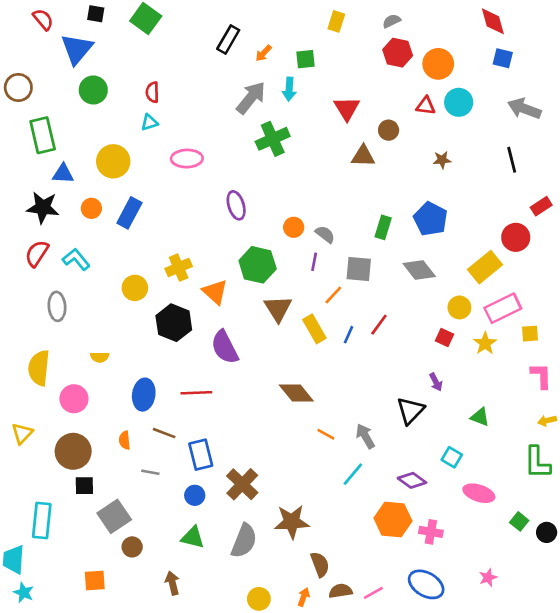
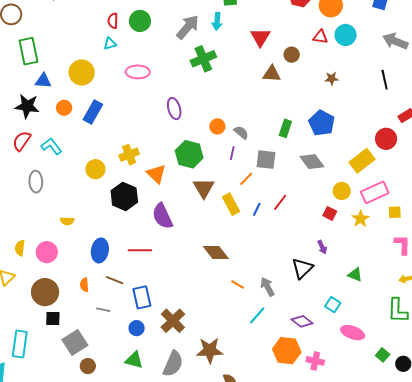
green circle: (93, 90) -> (140, 21), moved
yellow semicircle: (39, 368) -> (20, 248), moved, size x0.6

